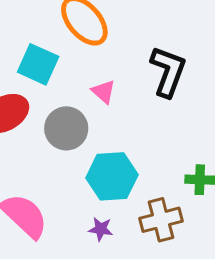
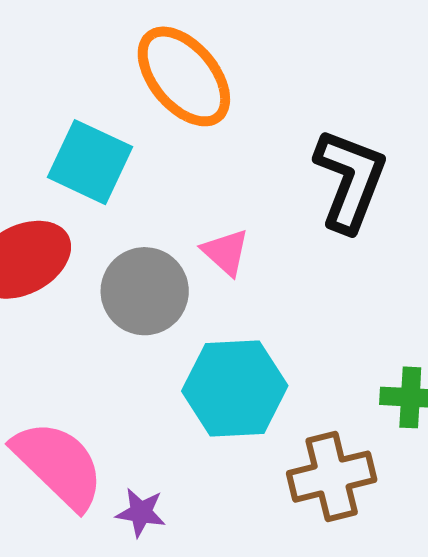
pink triangle: (104, 92) -> (226, 252), moved
purple star: (101, 229) -> (141, 512), moved

